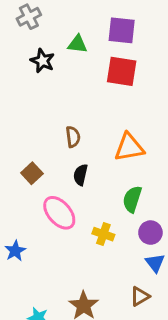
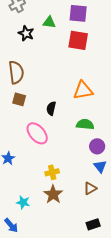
brown semicircle: (73, 137) -> (16, 72), moved, size x1.6
brown square: (32, 173) -> (19, 99), moved, turned -32
green semicircle: (132, 199) -> (85, 124), turned 78
yellow cross: (103, 234) -> (52, 172), moved, turned -32

